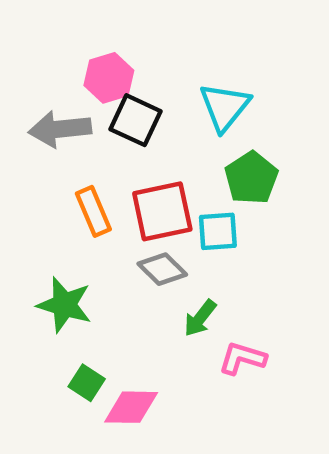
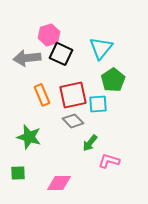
green square: (87, 383) -> (18, 173), moved, turned -35

